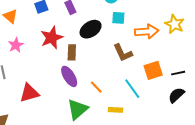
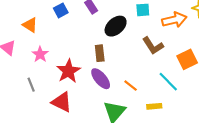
red star: (52, 38) -> (68, 71), moved
red triangle: (29, 93) -> (62, 102), turned 50

